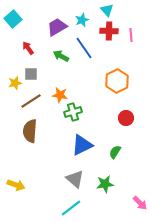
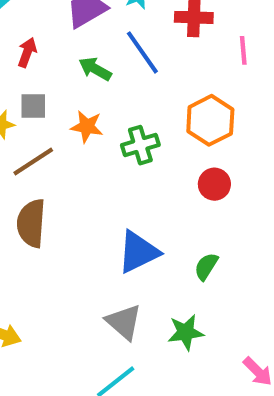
pink line: (131, 35) -> (243, 50), moved
red arrow: (28, 48) -> (27, 52), turned 56
orange star: (60, 95) -> (87, 127), moved
green cross: (73, 112) -> (140, 145), moved
red circle: (126, 118) -> (214, 184), moved

